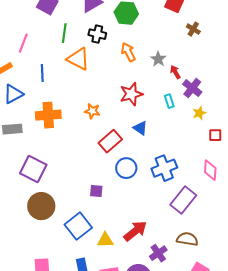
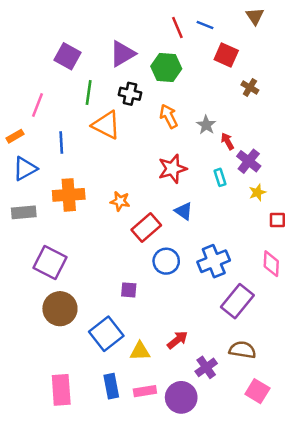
orange star: (92, 111) -> (120, 201), moved
red arrow: (135, 231) -> (177, 340), size x0.7

